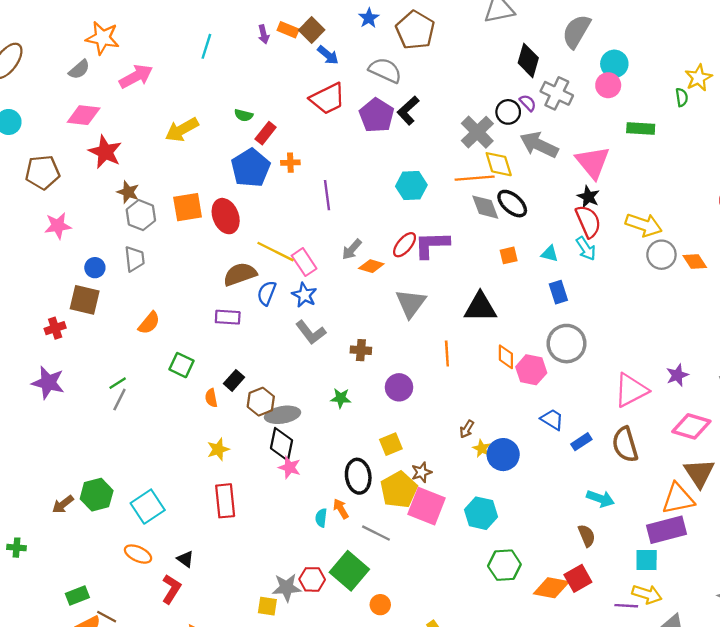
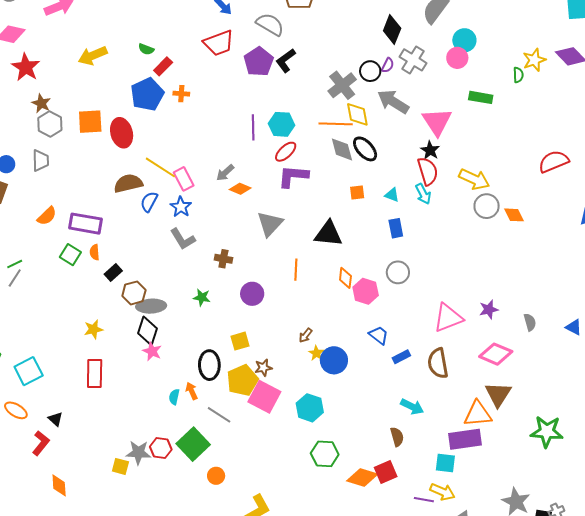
purple semicircle: (528, 103) -> (388, 65), turned 63
purple line: (327, 195) -> (253, 127), moved
red ellipse: (405, 245) -> (286, 152), moved
purple rectangle: (228, 317) -> (85, 224), moved, size x1.5
gray circle: (567, 344) -> (398, 272), size x0.7
orange semicircle: (211, 398) -> (95, 252), moved

